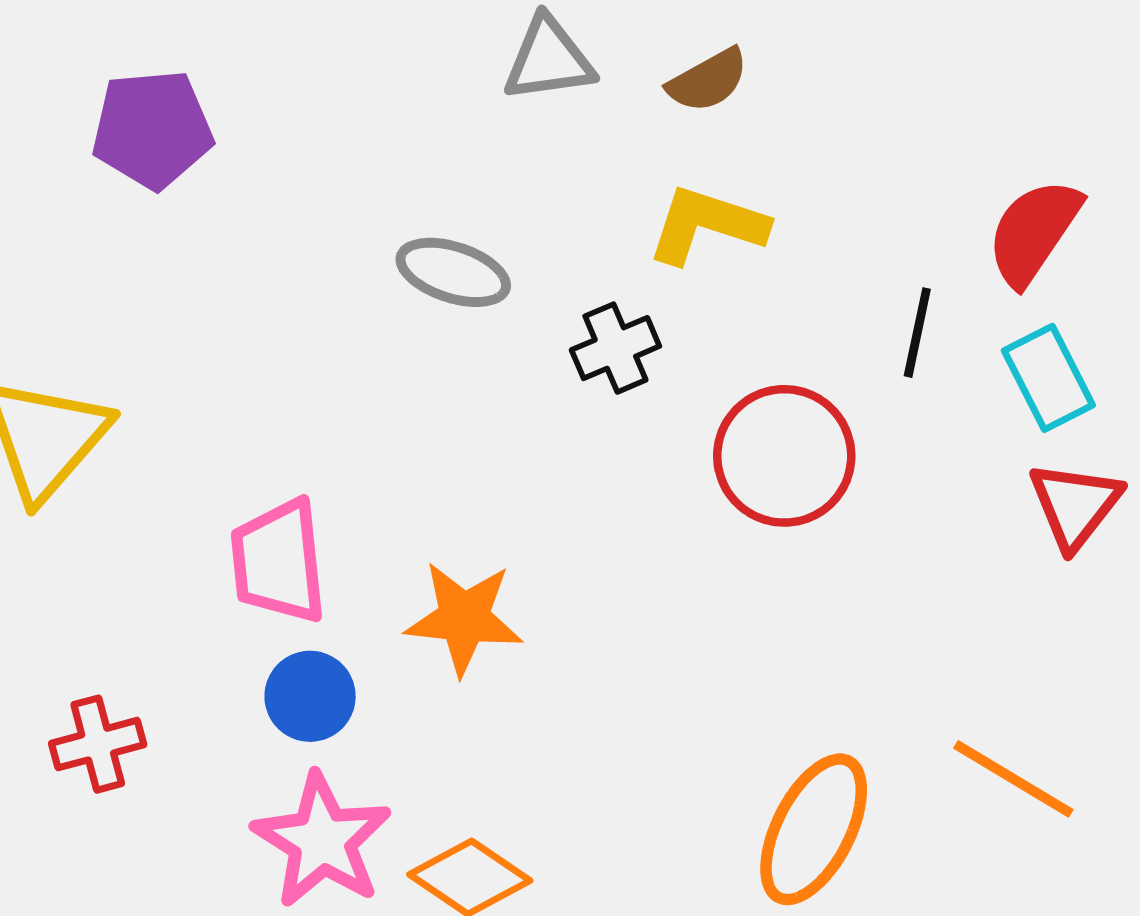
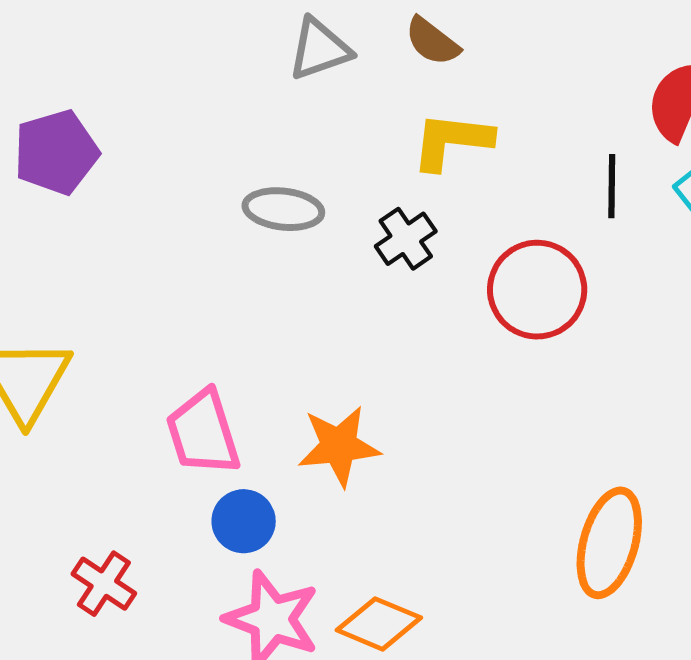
brown semicircle: (708, 80) -> (432, 41), turned 78
red cross: (98, 744) -> (104, 584), turned -30

